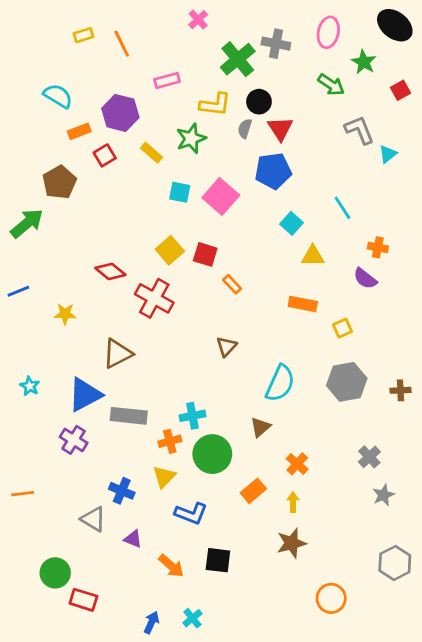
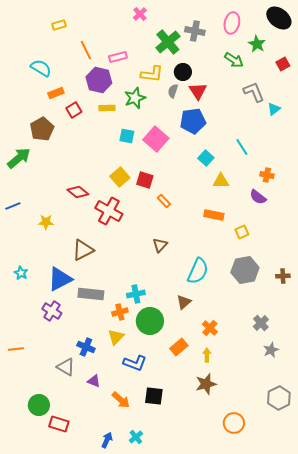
orange line: (122, 44) -> (86, 50), moved
purple hexagon: (120, 113) -> (99, 80), moved
yellow rectangle: (151, 153) -> (107, 108), turned -42

